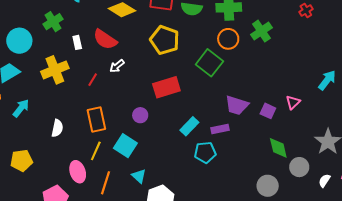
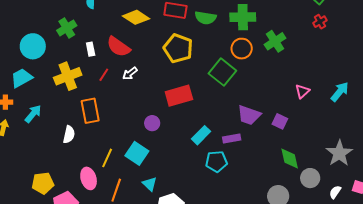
red line: (93, 80) -> (104, 75), moved
pink triangle: (293, 102) -> (302, 91), moved
orange rectangle: (96, 119) -> (90, 111), moved
yellow pentagon: (21, 161) -> (43, 183), moved

